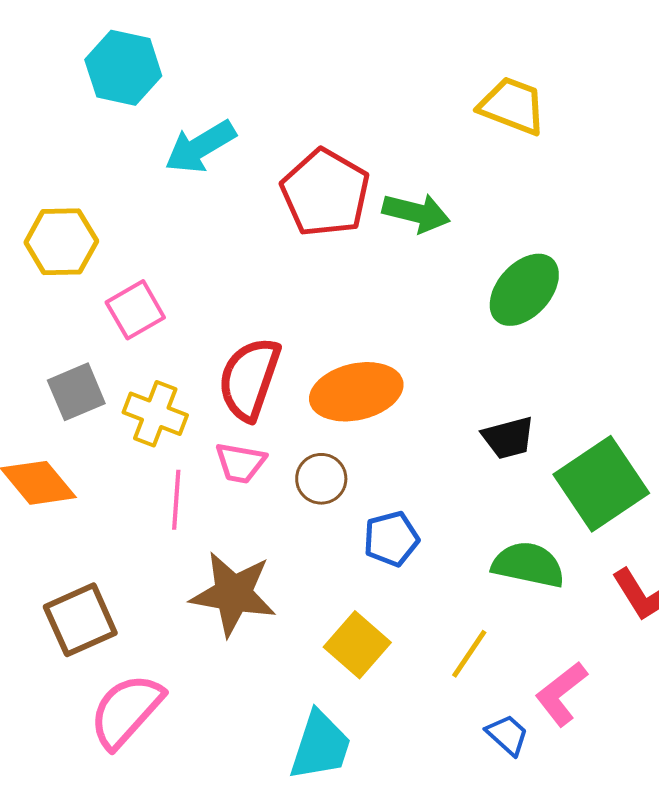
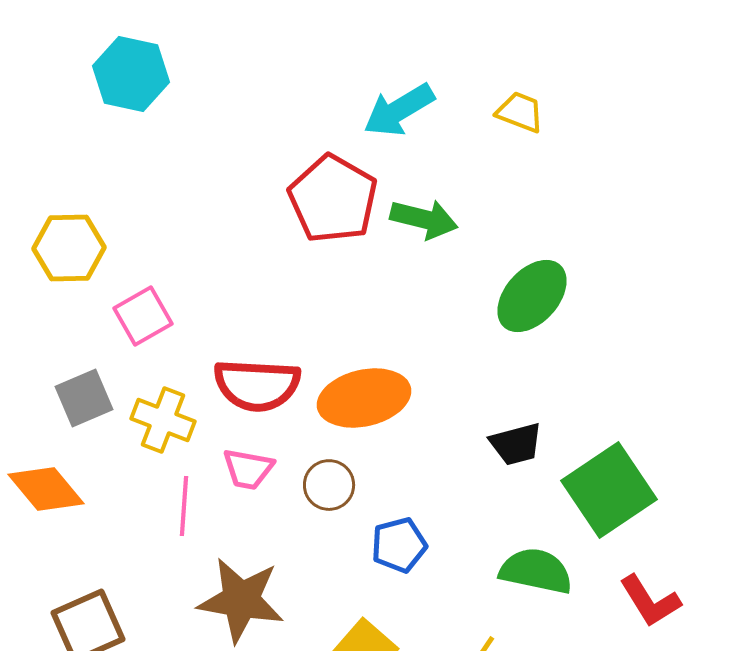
yellow trapezoid: (512, 106) -> (520, 112), size x0.7
cyan arrow: (200, 147) -> (399, 110), moved
red semicircle: (249, 379) -> (257, 385), turned -106

